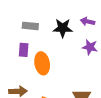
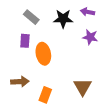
gray rectangle: (30, 26) -> (31, 17), turned 35

